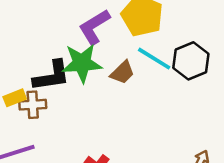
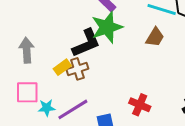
brown trapezoid: (122, 72) -> (155, 37), moved

